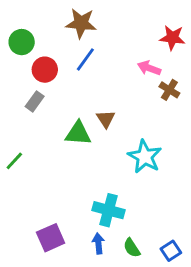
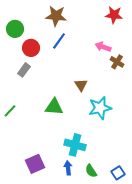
red star: (172, 38) -> (114, 15), moved
brown triangle: (106, 119) -> (81, 85), moved
green triangle: (78, 133) -> (54, 107), moved
cyan star: (145, 157) -> (100, 108), turned 30

